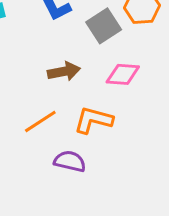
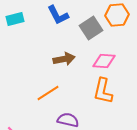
orange L-shape: (93, 120) -> (103, 91), moved, turned -92

